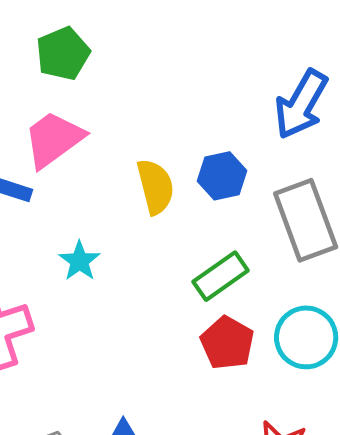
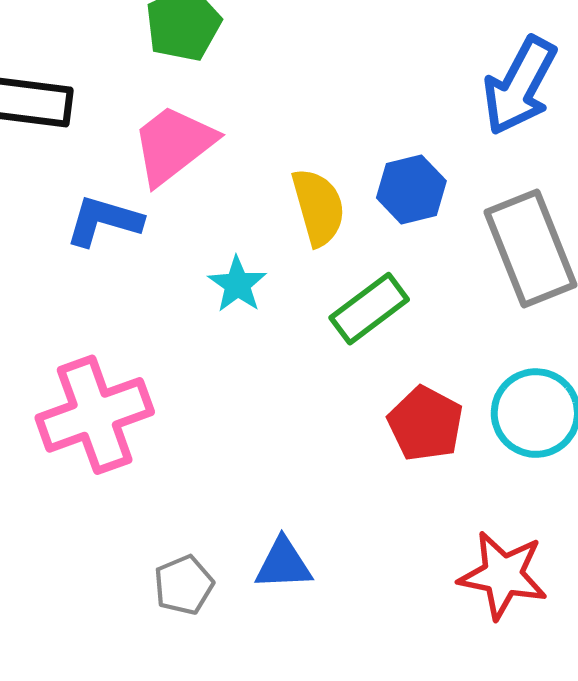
cyan star: (79, 261) -> (237, 284), moved
green rectangle: (221, 276) -> (369, 309), moved

